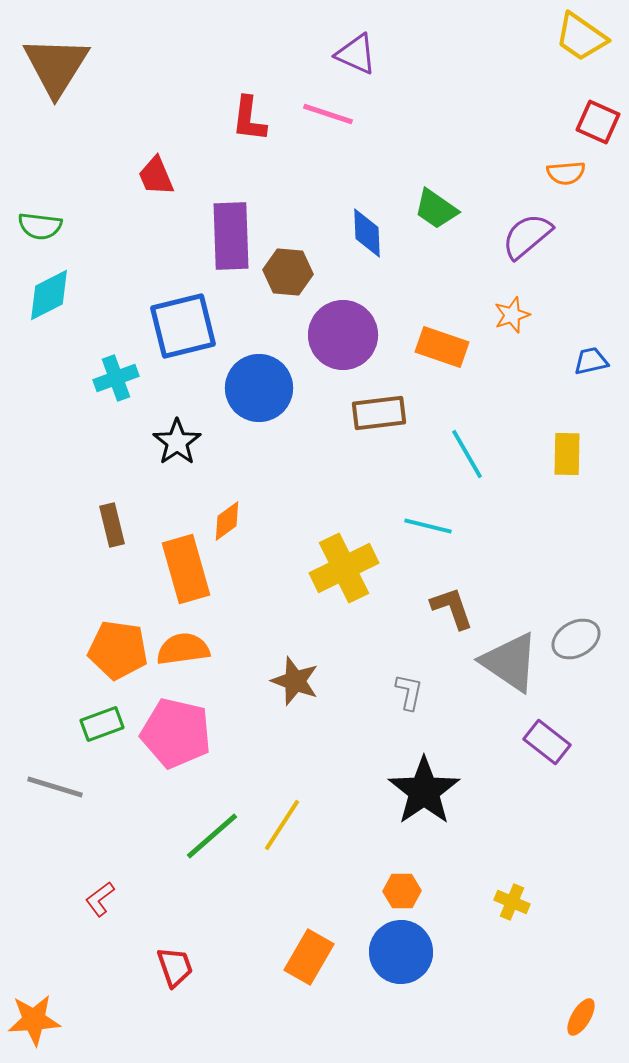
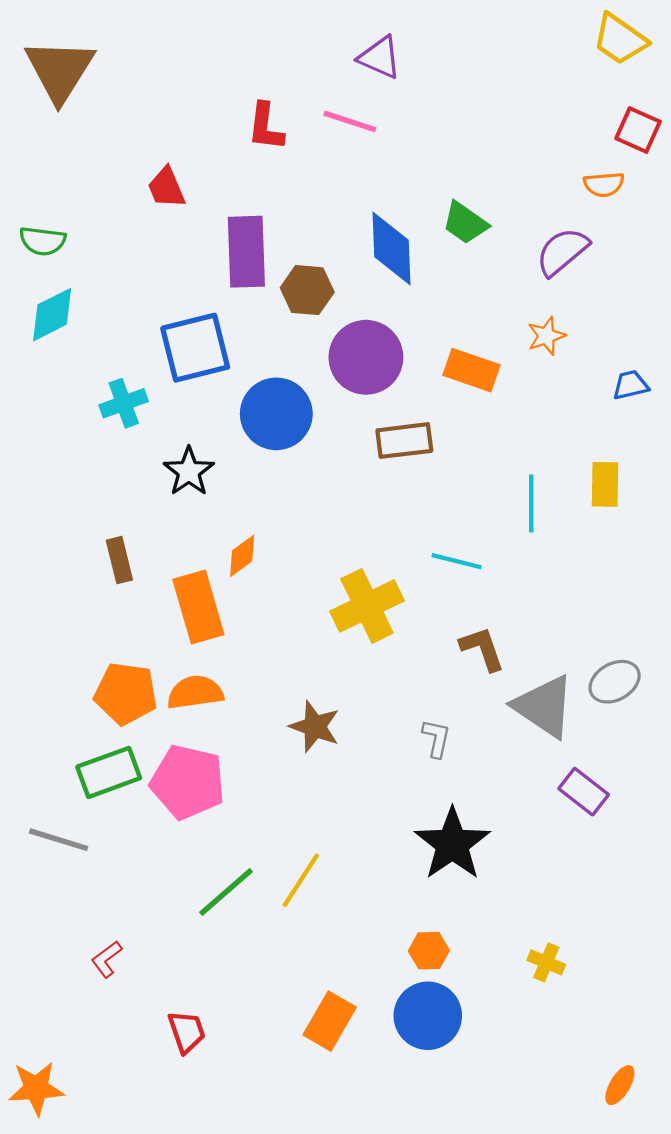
blue diamond: (367, 233) -> (392, 248), size x1.4
cyan line: (467, 454) -> (531, 504), moved, turned 30
green rectangle: (102, 724) -> (109, 772), size x1.4

